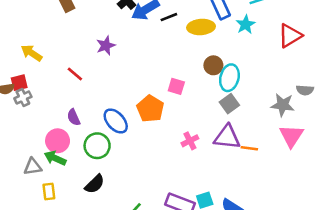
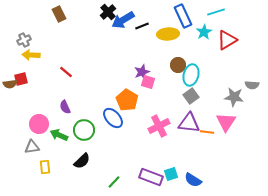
red triangle: (290, 36) -> (227, 40), moved
purple star: (106, 46) -> (142, 72), moved
yellow arrow: (32, 53) -> (31, 55), turned -30
gray cross: (23, 98) -> (24, 40), moved
blue ellipse: (116, 121) -> (113, 118), moved
pink triangle: (291, 136) -> (226, 122), moved
pink circle: (58, 141) -> (39, 124), moved
pink cross: (190, 141) -> (159, 126), size x1.5
green arrow: (55, 158) -> (59, 135), moved

